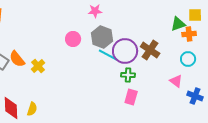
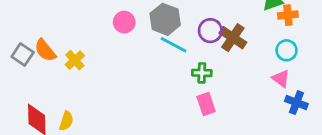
purple circle: (125, 51) -> (210, 31), moved, size x0.7
pink triangle: (176, 81) -> (281, 79), moved
pink rectangle: (131, 97) -> (206, 104), turned -35

